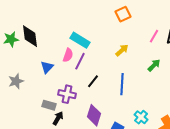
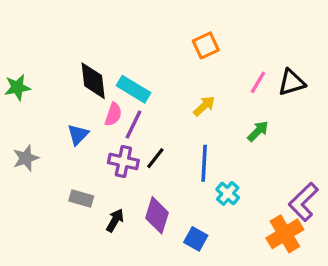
black diamond: (30, 36) -> (93, 81), moved
purple cross: (67, 94) -> (123, 161), moved
cyan cross: (141, 117) -> (228, 193), moved
black arrow: (58, 118) -> (115, 220), moved

